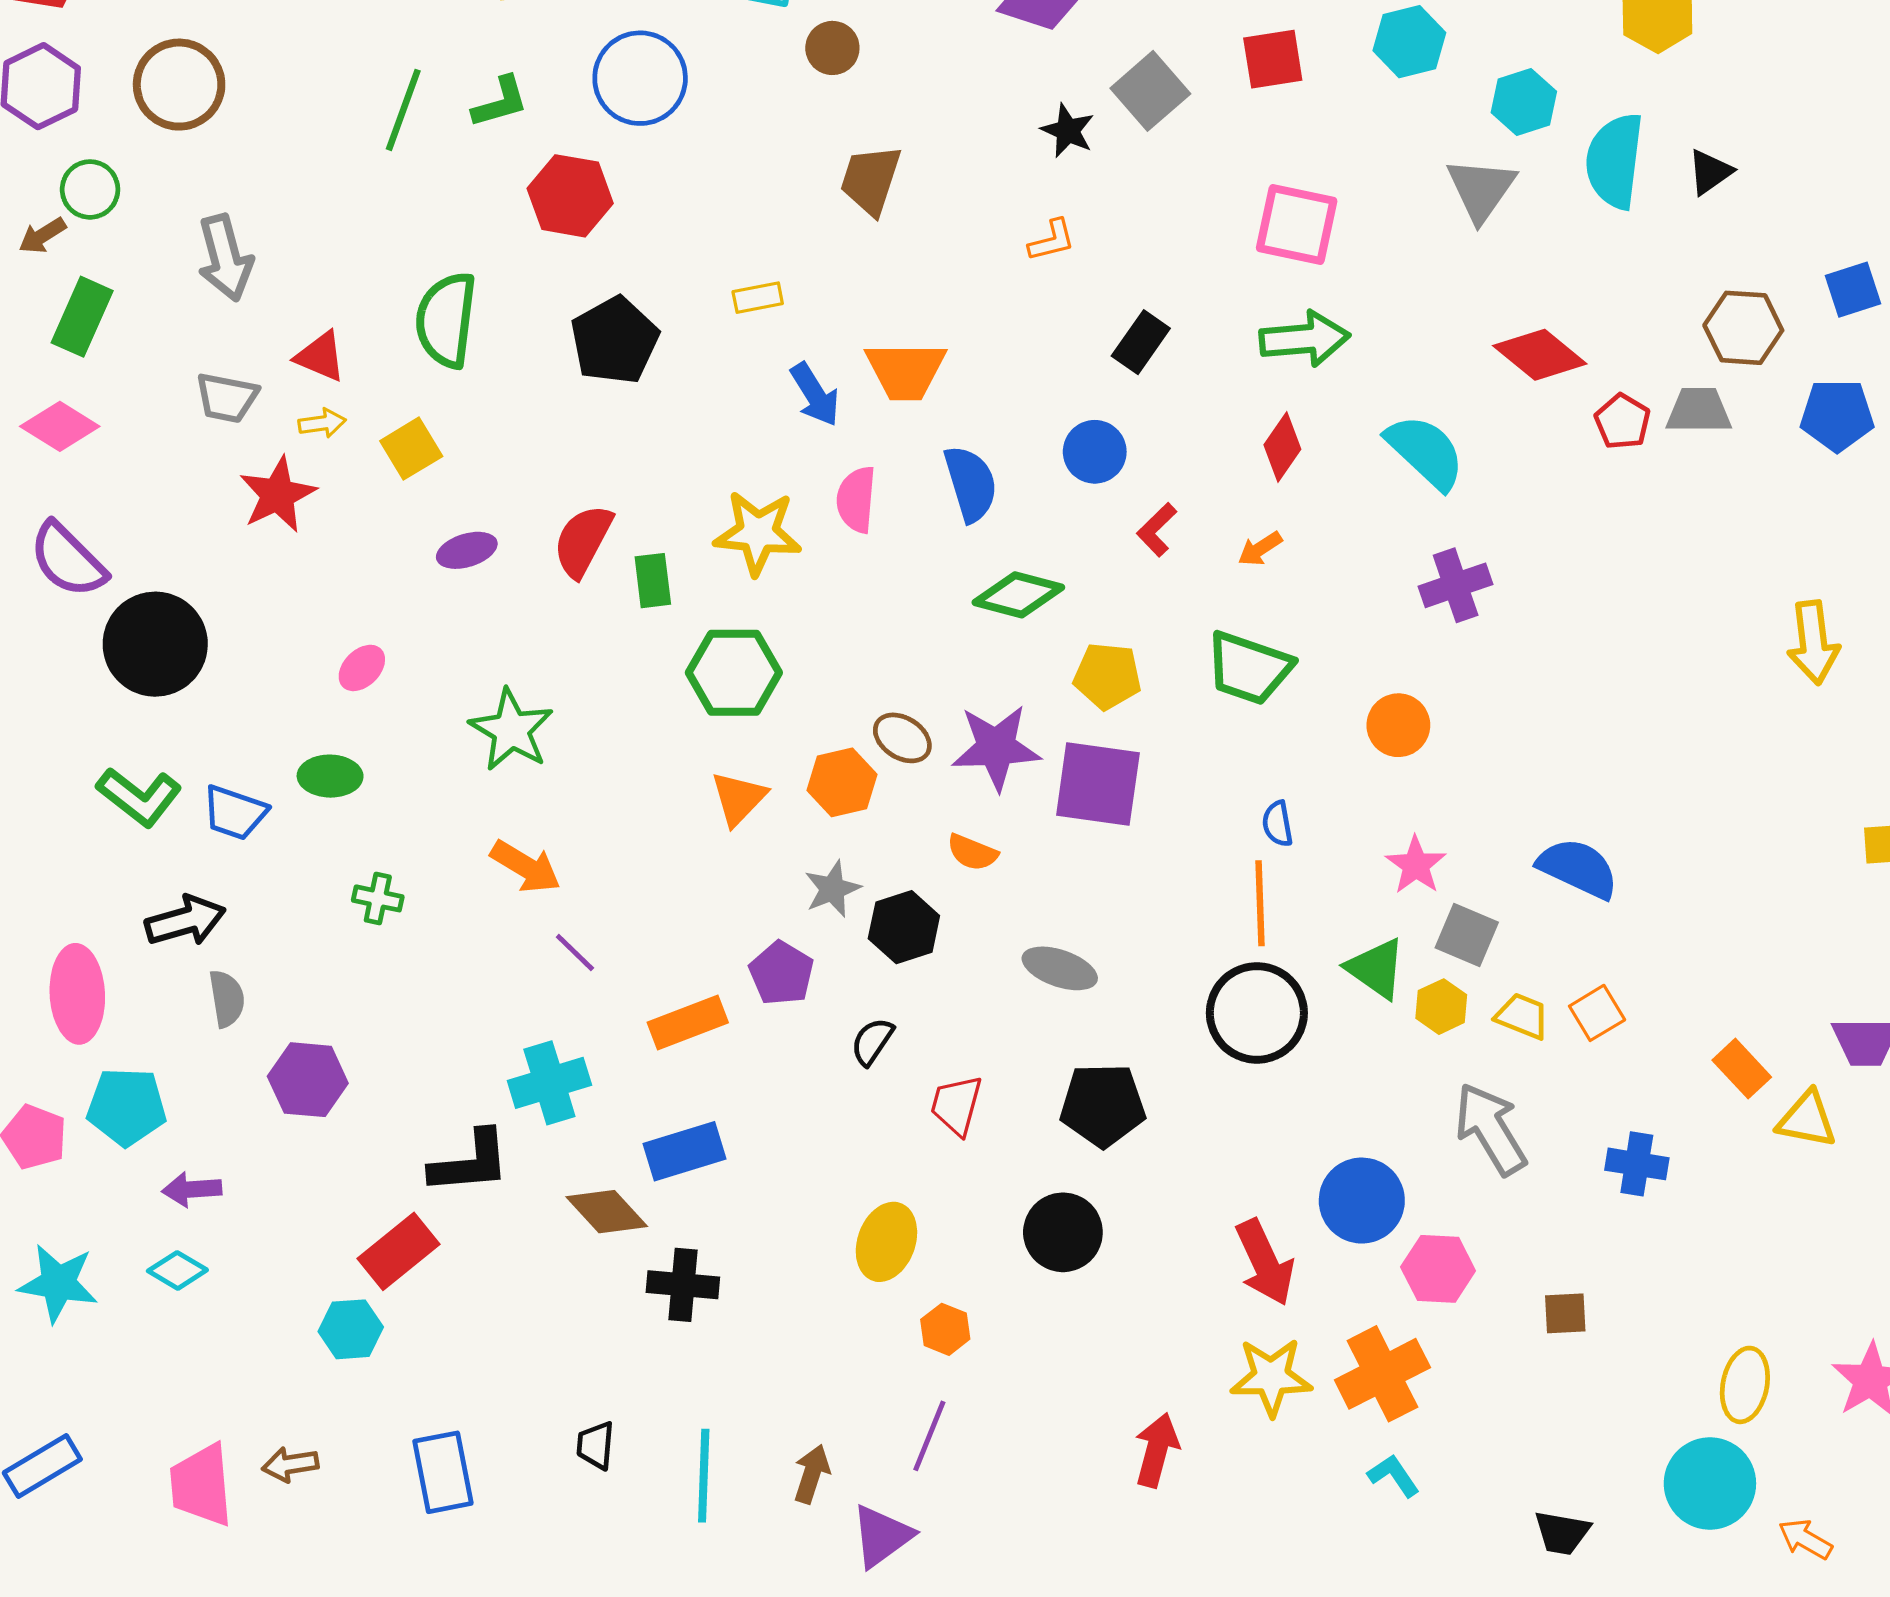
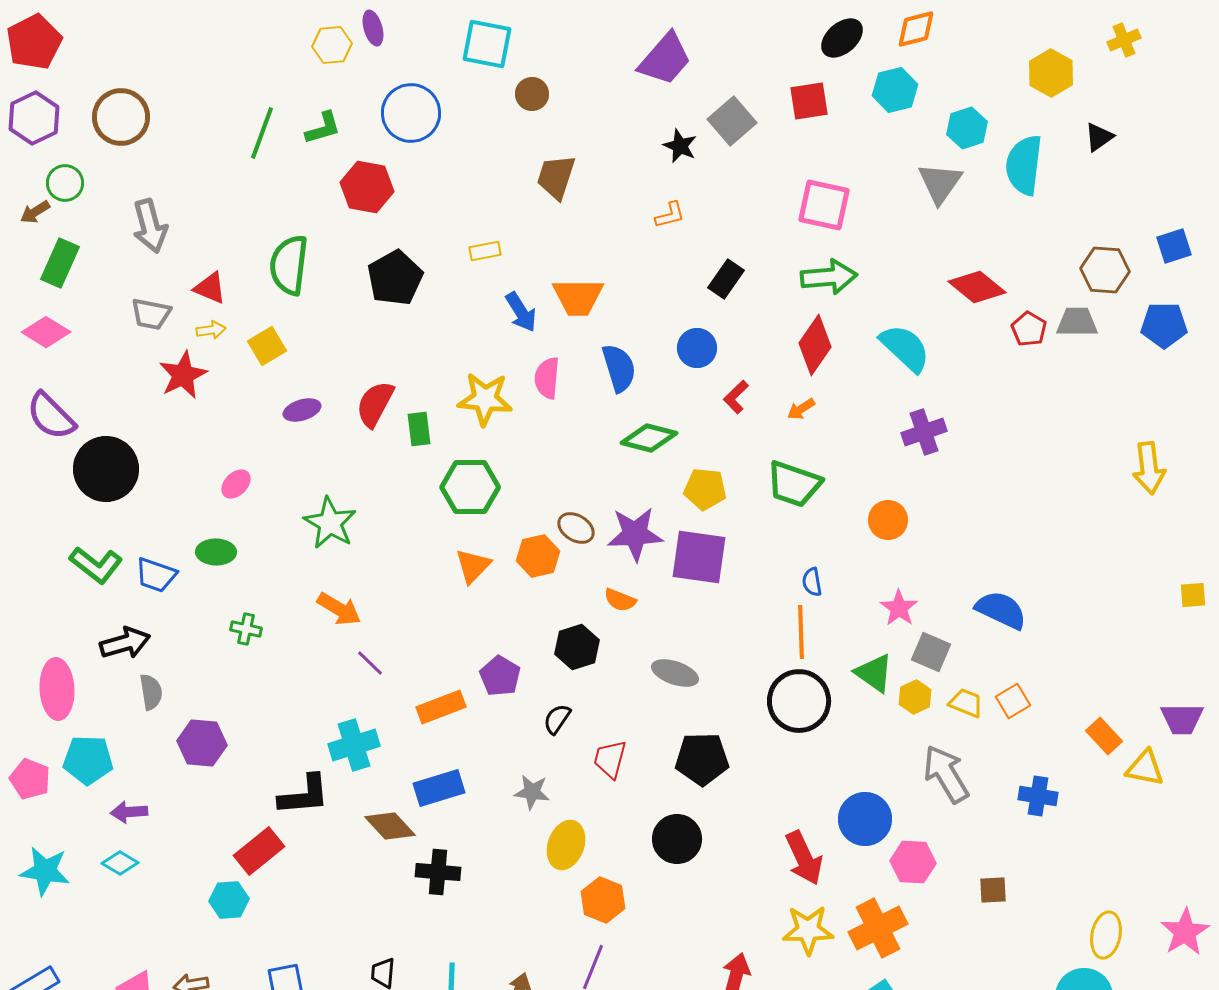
black triangle: (1710, 172) -> (1099, 137), moved
red diamond: (1282, 447) -> (815, 345), size x1.4
gray star: (832, 889) -> (532, 792), moved, turned 30
orange hexagon: (945, 1329) -> (603, 900), size x1.4

